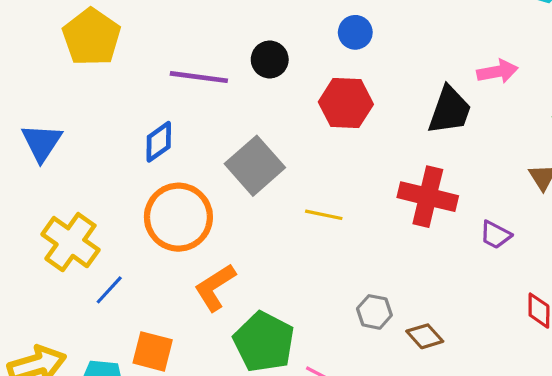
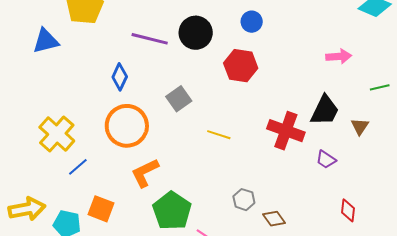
black circle: (270, 59) -> (196, 33), size x1.4
black trapezoid: (450, 110) -> (325, 110), moved
blue triangle: (42, 142) -> (46, 41), moved, turned 36
blue diamond: (159, 142) -> (120, 77), turned -36
gray square: (255, 166) -> (179, 99), size x0.7

